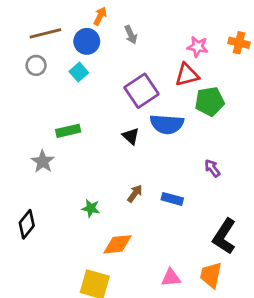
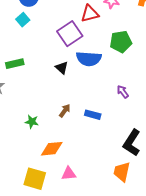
red triangle: (187, 75) -> (90, 14), moved
pink triangle: (171, 278) -> (69, 174), moved

